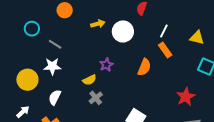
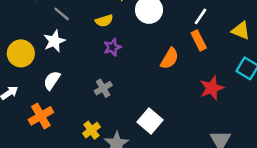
purple star: (106, 65) -> (112, 47), moved
white star: (52, 66) -> (54, 41), turned -30
yellow semicircle: (89, 80) -> (104, 21), moved
red star: (186, 97) -> (212, 88), moved

